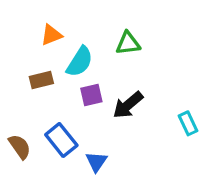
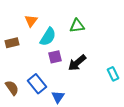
orange triangle: (51, 35) -> (31, 21), turned -32
brown rectangle: (41, 80) -> (12, 43), moved

